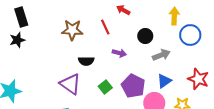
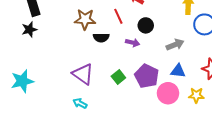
black circle: (145, 36) -> (146, 25), moved
black semicircle: (86, 61) -> (101, 38), moved
blue triangle: (164, 81) -> (178, 71), turned 42

